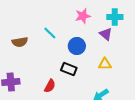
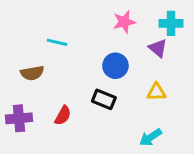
cyan line: (50, 33) -> (57, 42), moved, turned -32
brown semicircle: (20, 42) -> (32, 73), moved
red semicircle: (50, 86) -> (63, 115), moved

